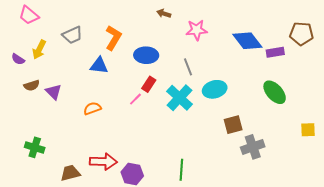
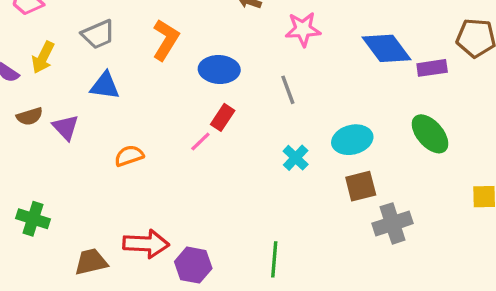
blue triangle: (99, 65) -> (105, 86), moved
cyan ellipse: (215, 89) -> (352, 140), moved
cyan cross: (179, 98) -> (296, 158), moved, size x0.6

